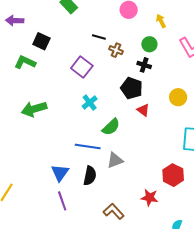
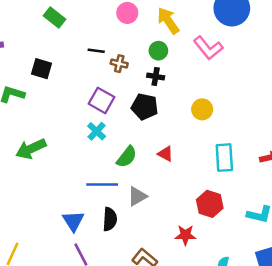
yellow arrow: (161, 21) -> (168, 21), size x1.6
black square: (41, 41) -> (42, 69), moved
purple square: (82, 67) -> (101, 100), moved
red triangle: (143, 110) -> (165, 154), moved

